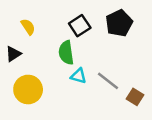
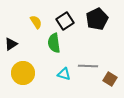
yellow semicircle: (28, 27) -> (36, 22), moved
cyan triangle: (78, 76) -> (64, 74), moved
gray line: (108, 81) -> (88, 66), turned -36

